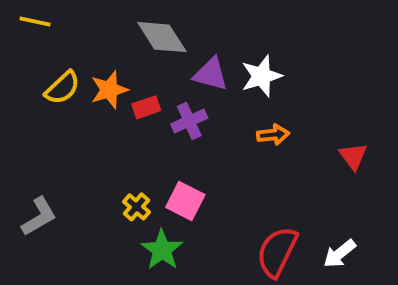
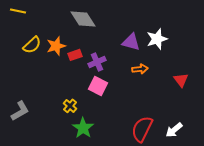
purple triangle: (211, 74) -> (131, 42), moved
white star: (261, 76) -> (157, 39), moved
pink square: (185, 201) -> (98, 86), moved

